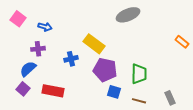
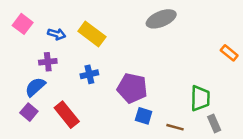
yellow rectangle: (94, 44) -> (92, 34), moved
green trapezoid: (139, 74) -> (200, 98), moved
red rectangle: (53, 91) -> (67, 115), turned 40

